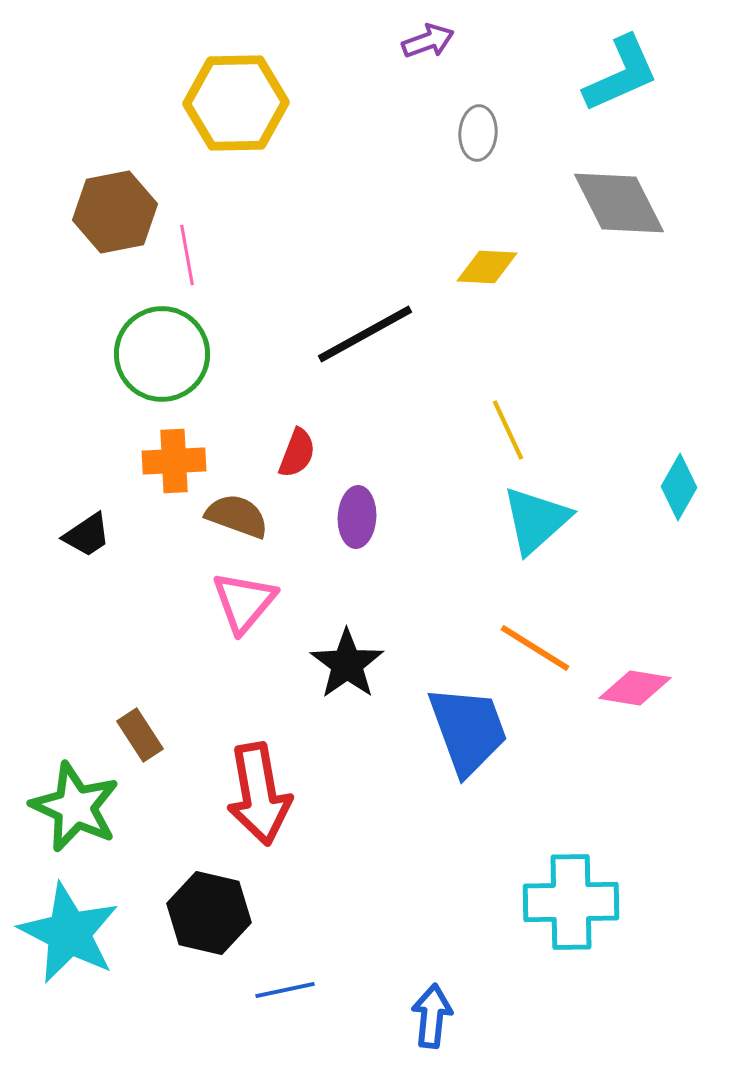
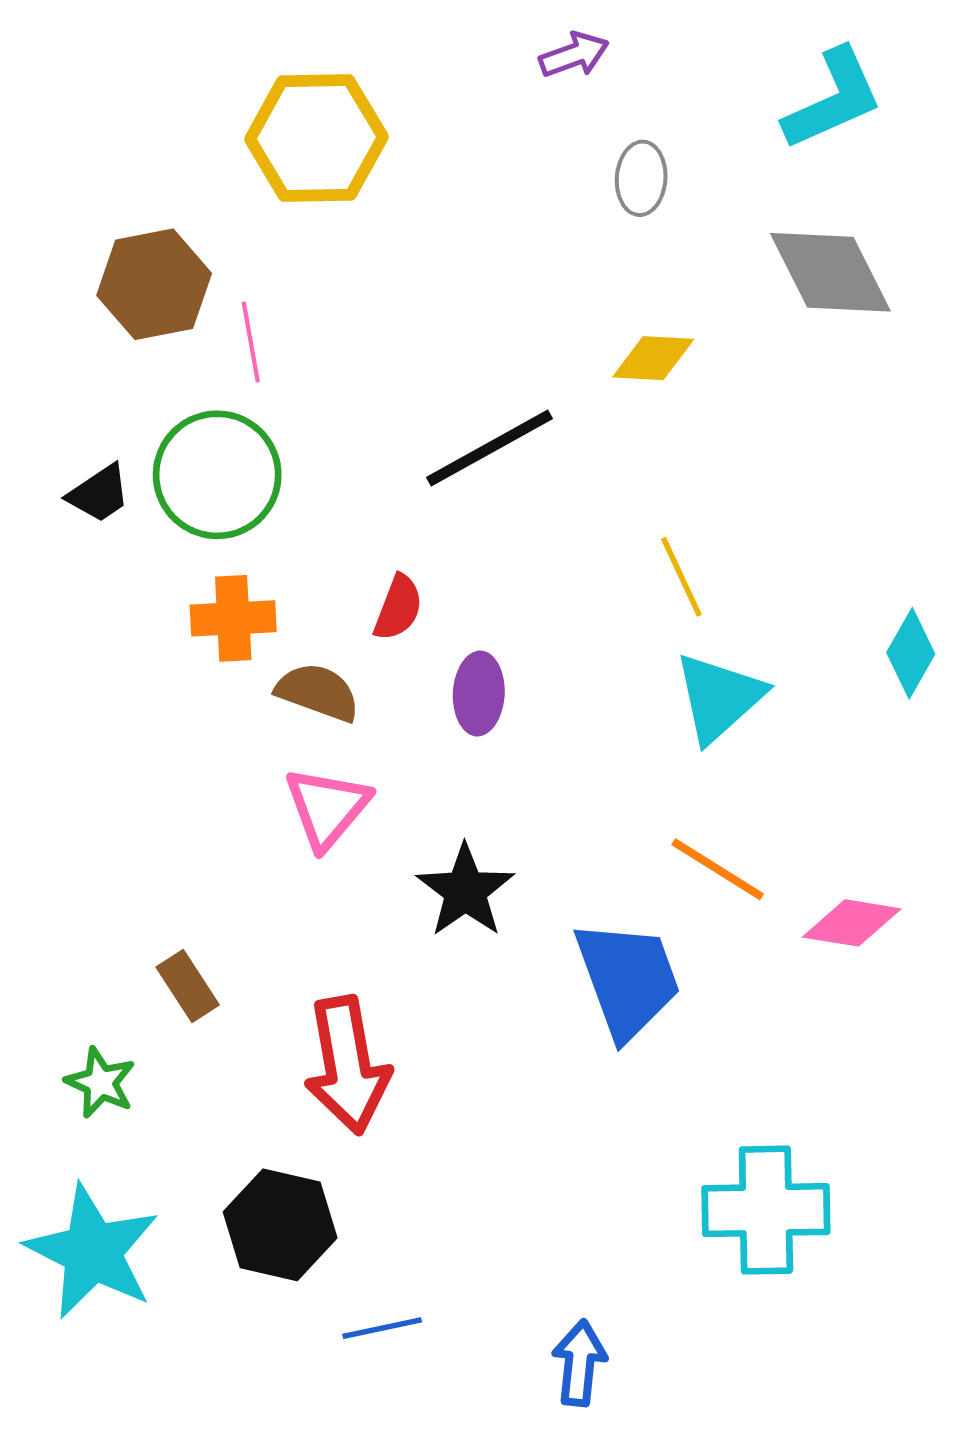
black trapezoid: (87, 535) -> (99, 494), moved
green star: (75, 807) -> (100, 1083), size x0.6

